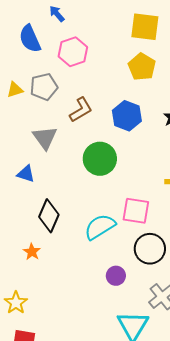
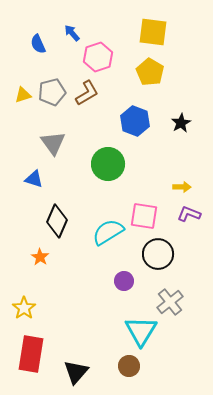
blue arrow: (57, 14) -> (72, 33), moved
blue semicircle: (30, 39) -> (38, 44), size x0.7
pink hexagon: (73, 52) -> (98, 57), moved
brown L-shape: (81, 110) -> (87, 93), moved

